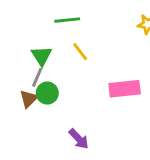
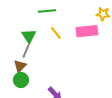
pink rectangle: (125, 89) -> (87, 31), moved
green circle: (47, 93) -> (21, 80), moved

